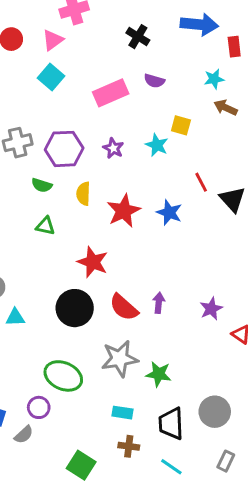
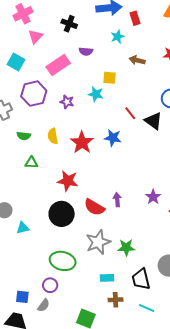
pink triangle: (53, 40) -> (35, 36), moved
cyan star: (214, 79) -> (117, 37), moved
purple hexagon: (64, 149) -> (34, 94), moved

